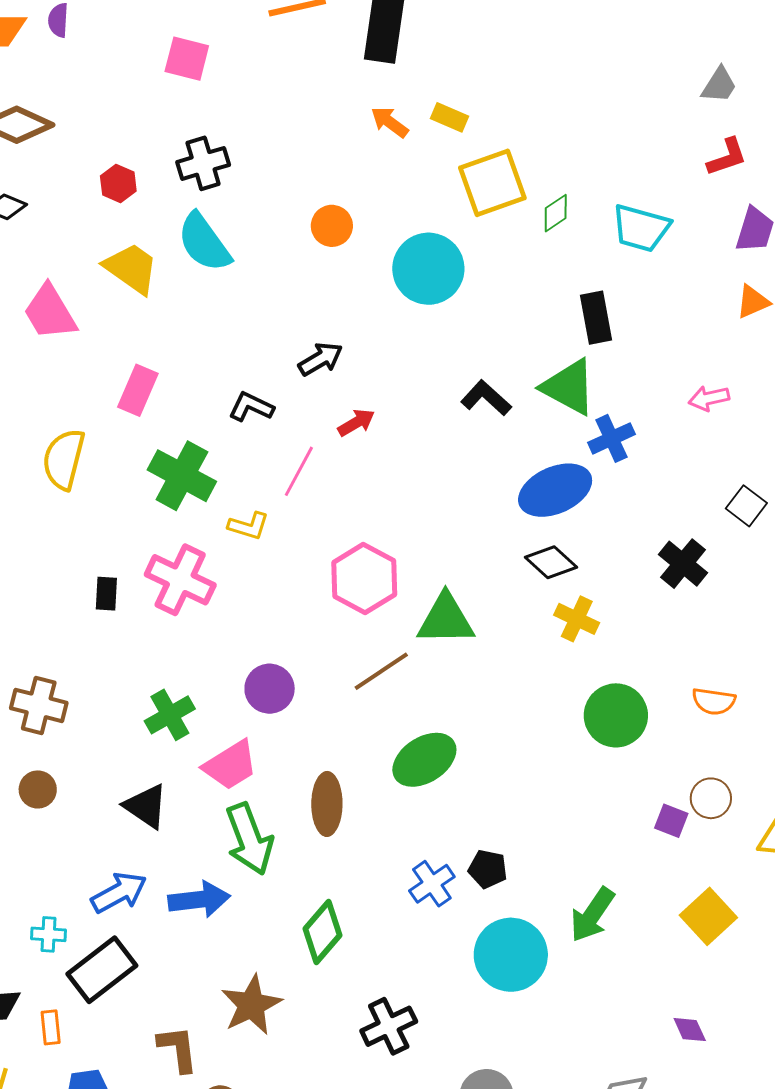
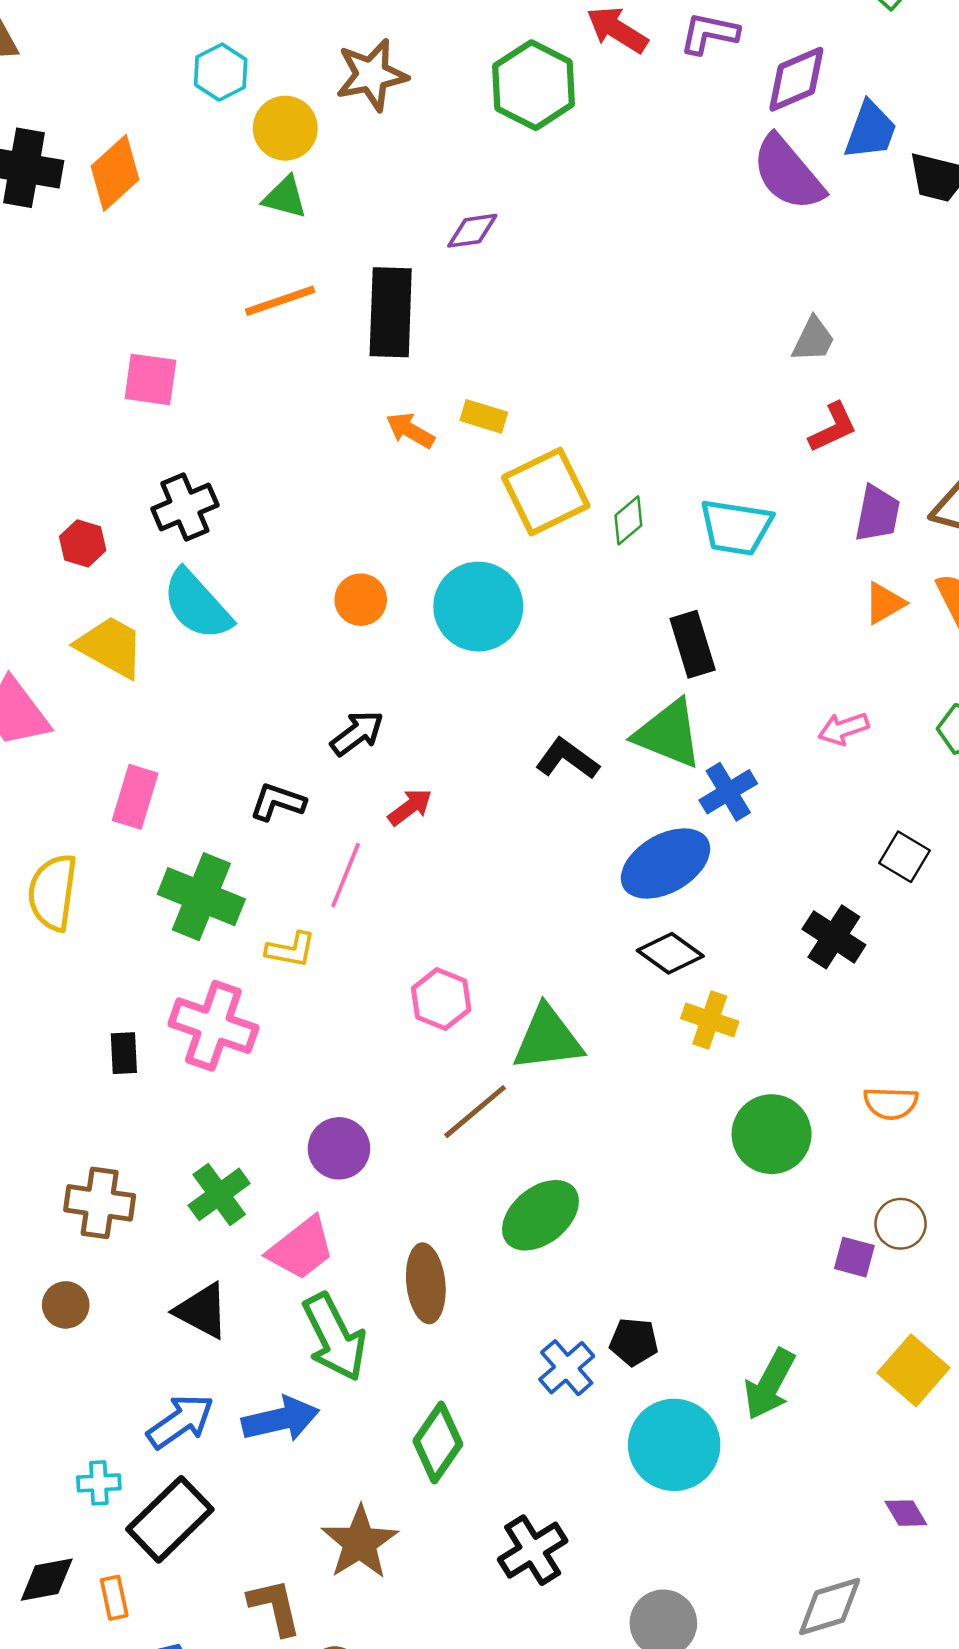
orange circle: (332, 226) -> (361, 600), moved
pink hexagon: (364, 578) -> (441, 999), size x0.7
brown cross: (39, 705) -> (100, 1203), moved

